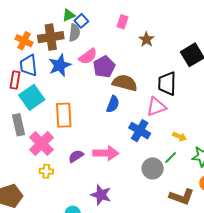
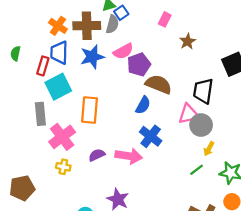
blue cross: (140, 131) -> (151, 136), moved
yellow arrow: (179, 137) -> (209, 149), turned 88
gray circle: (153, 168) -> (201, 125), moved

